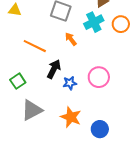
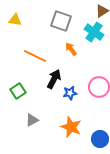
cyan cross: (94, 22) -> (94, 32), turned -30
gray triangle: (32, 110) -> (32, 120), size x0.6

